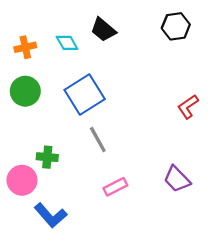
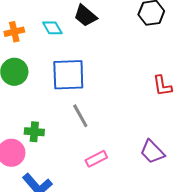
blue square: (85, 94) -> (68, 75), turned 30
red L-shape: (188, 107) -> (162, 86), turned -65

